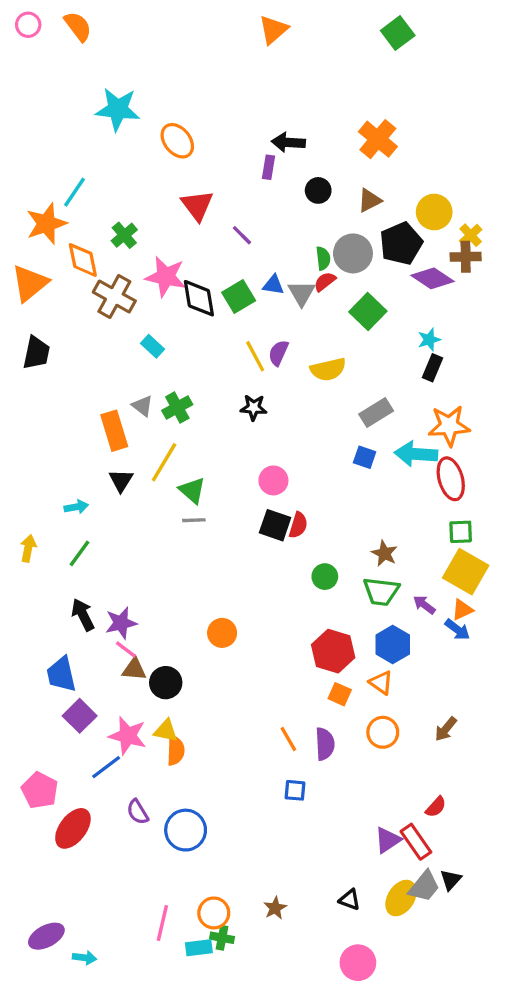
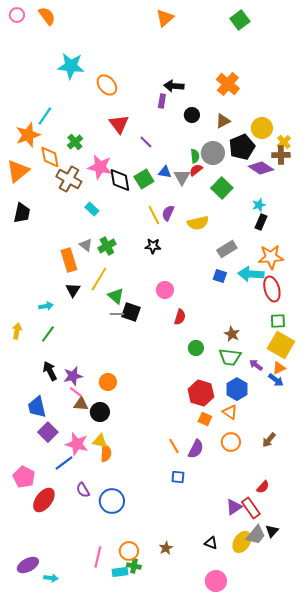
black square: (275, 525) -> (131, 312), moved
orange circle: (222, 633) -> (108, 382), moved
purple semicircle: (325, 744) -> (196, 449), turned 30

